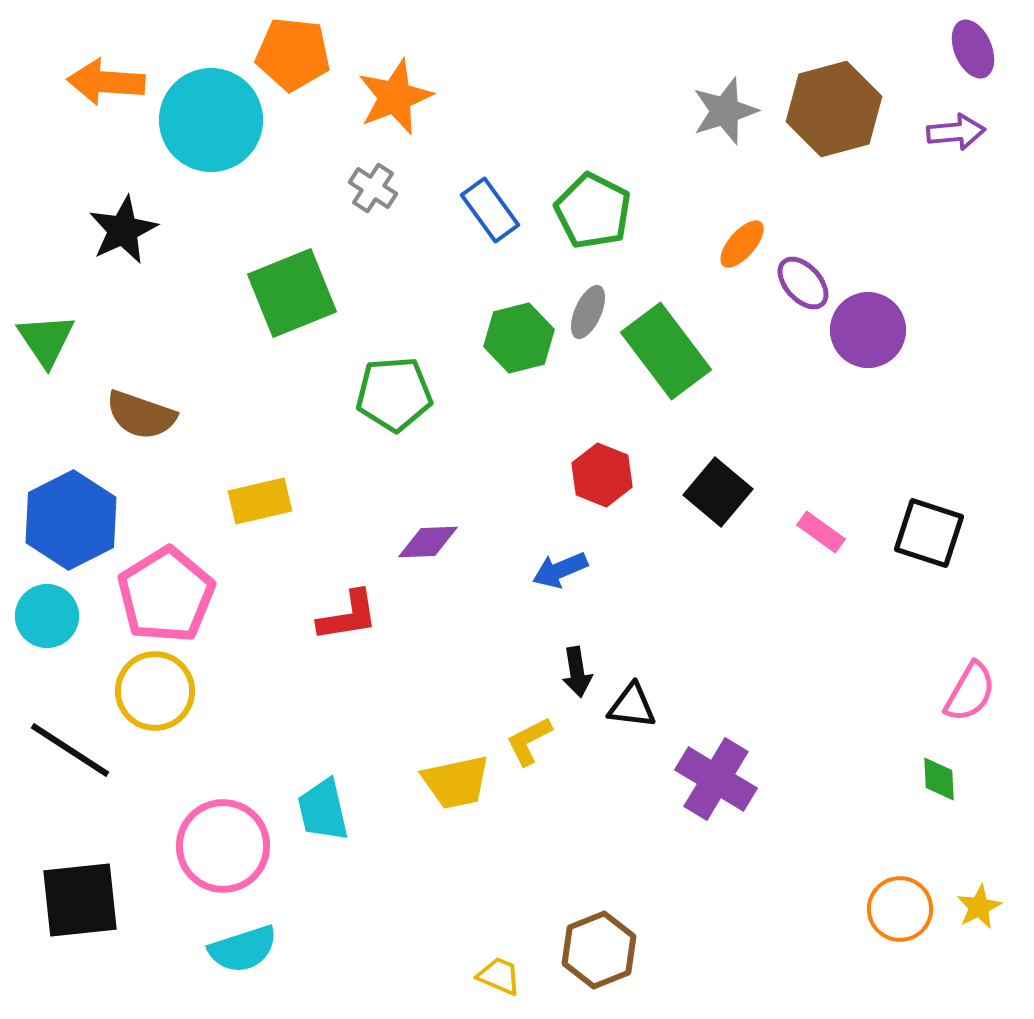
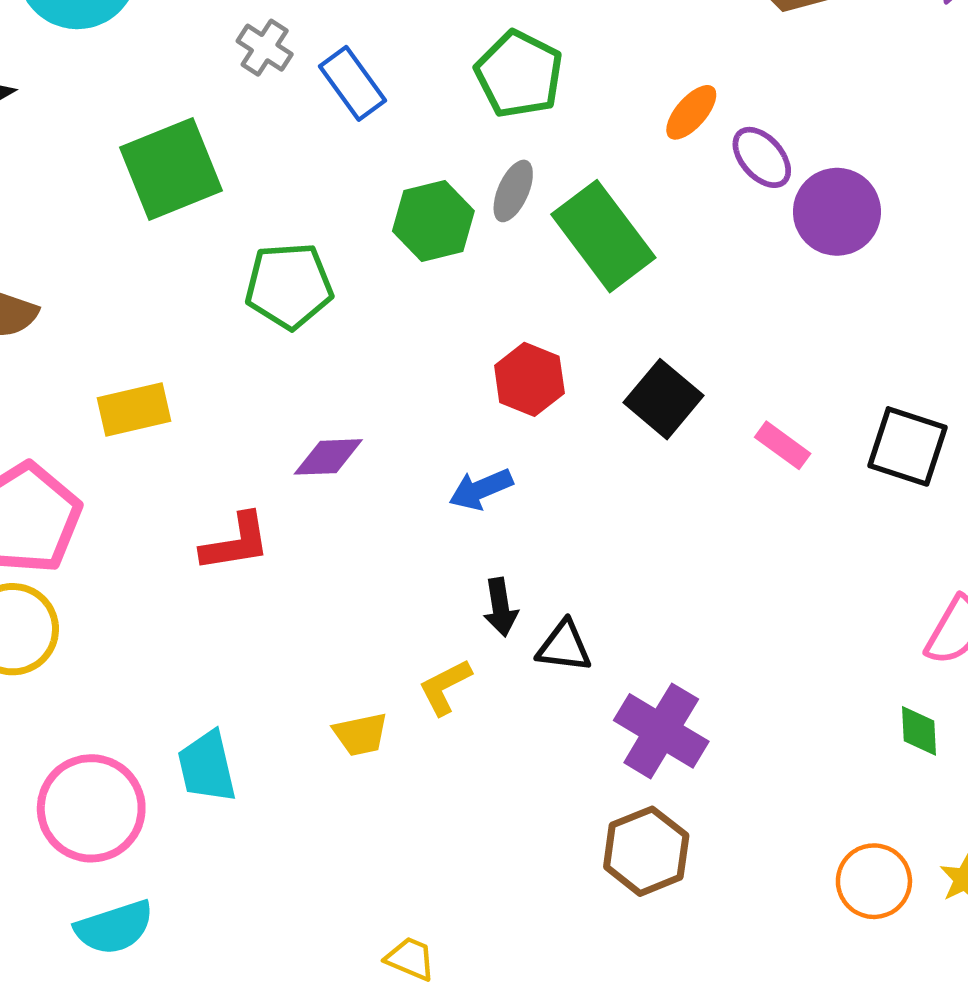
blue rectangle: (490, 210) -> (353, 83), moved
yellow trapezoid: (456, 782) -> (361, 734), size x0.7
brown hexagon: (599, 950) -> (646, 851), moved

